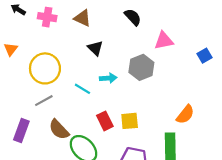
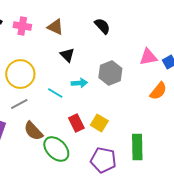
pink triangle: (164, 41) -> (148, 57), moved
orange semicircle: (185, 115) -> (158, 91), moved
yellow square: (130, 121) -> (99, 123), turned 36

